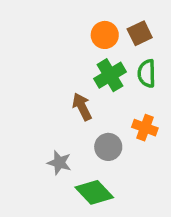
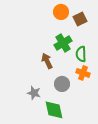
orange circle: (105, 35) -> (61, 12), moved
green semicircle: (147, 73) -> (81, 54), moved
green diamond: (94, 192) -> (54, 110), turned 30

